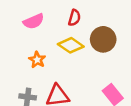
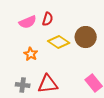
red semicircle: (74, 18) -> (48, 19), moved

